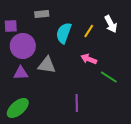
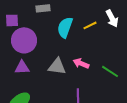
yellow line: (89, 31) -> (90, 25), turned 32
pink arrow: (89, 59) -> (81, 63), moved
gray triangle: (47, 65) -> (57, 66), moved

